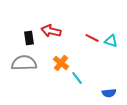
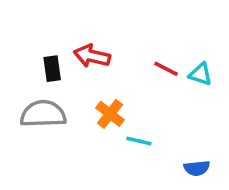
cyan line: (77, 78) -> (139, 141), turned -40

